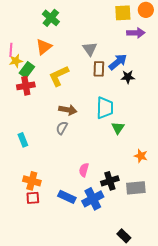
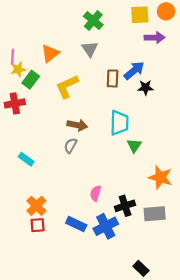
green cross: (51, 18) -> (93, 20), moved
gray triangle: (90, 49) -> (90, 49), moved
red cross: (26, 86) -> (15, 103), moved
cyan rectangle: (23, 140) -> (26, 159), turned -32
orange star: (141, 156) -> (160, 177), size x1.5
orange cross: (32, 181) -> (36, 206), turned 30

